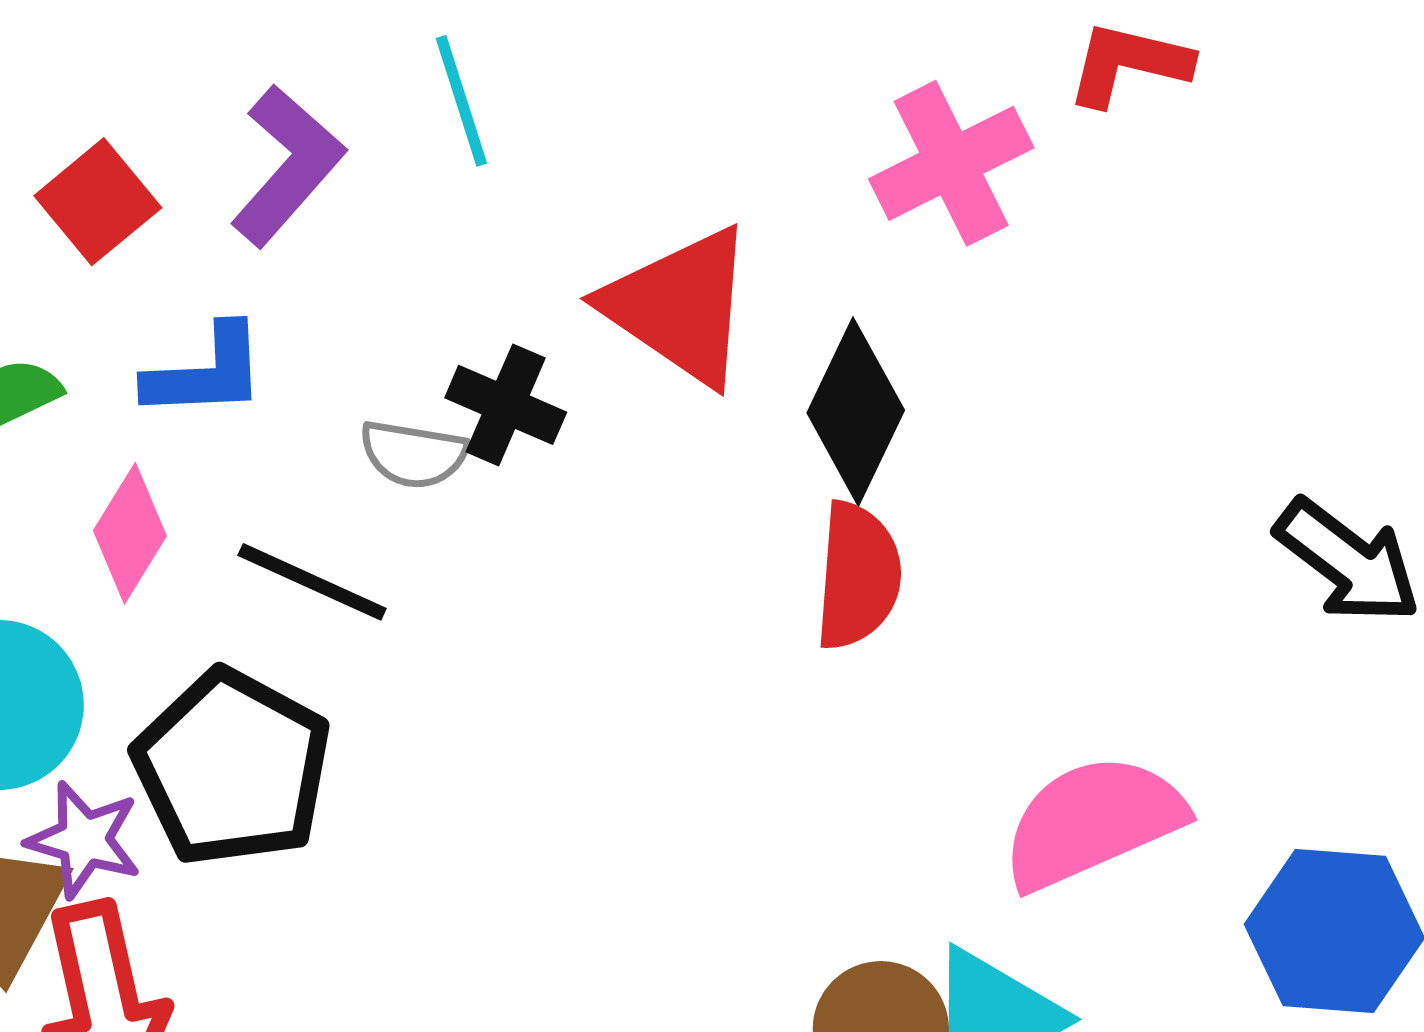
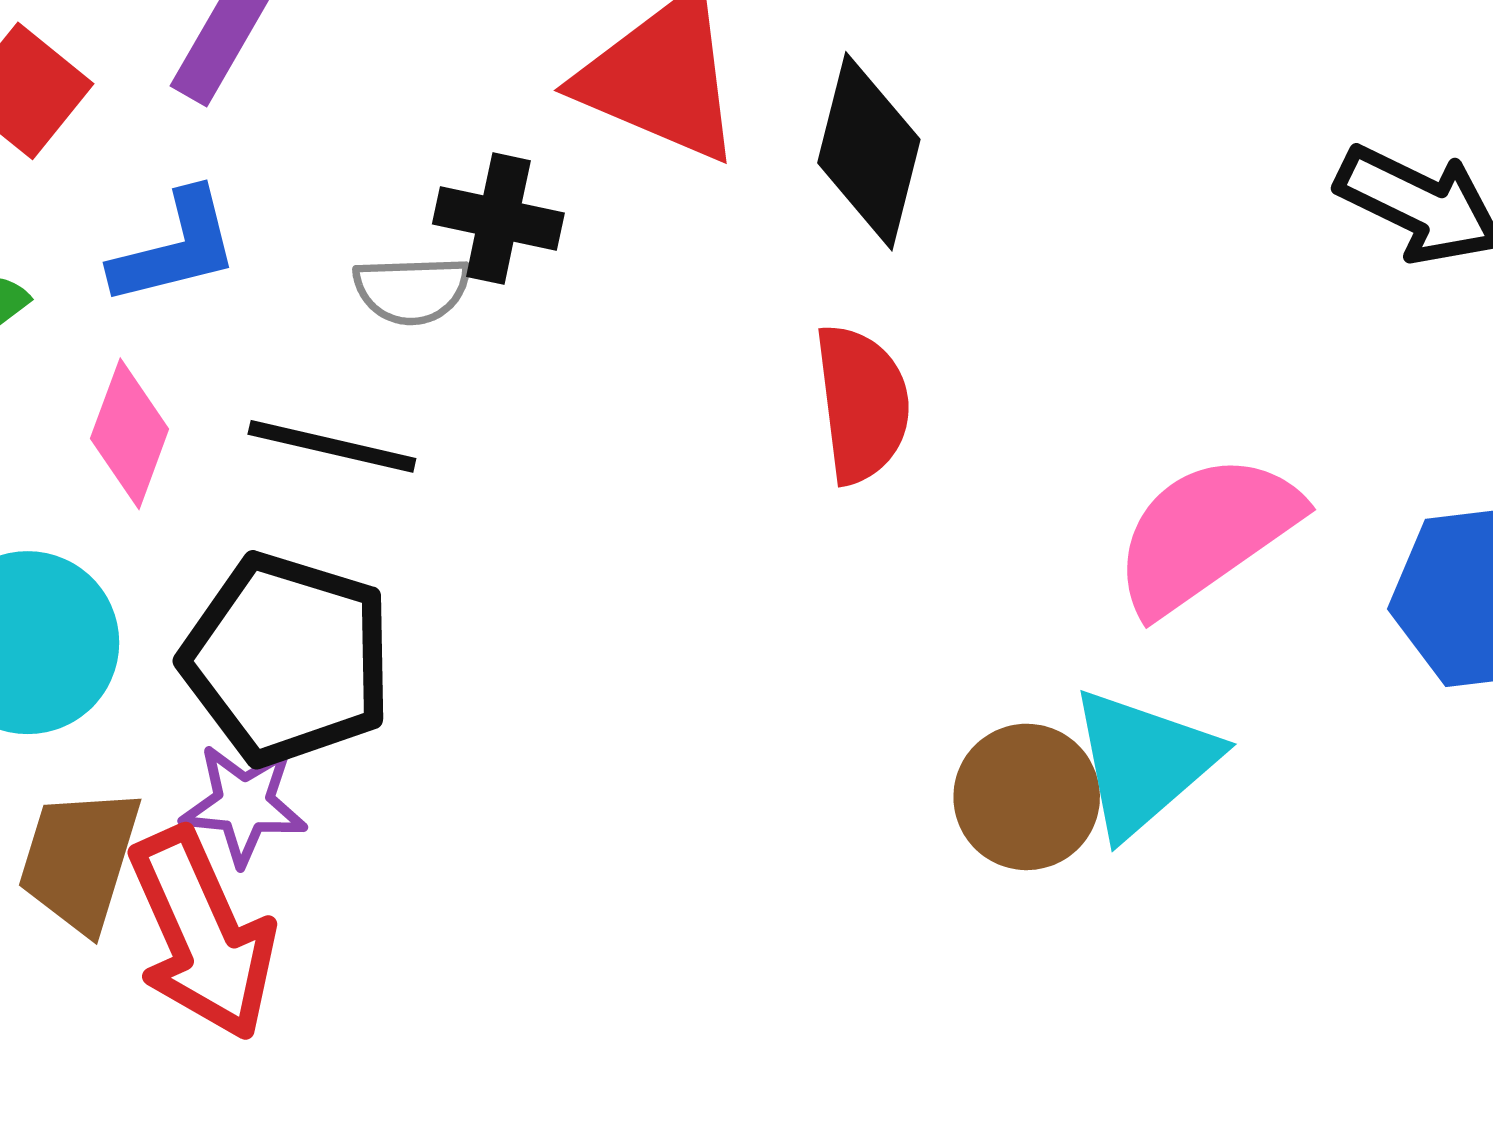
red semicircle: (858, 576) -> (862, 404), moved
purple star: (84, 840) -> (244, 804), moved

